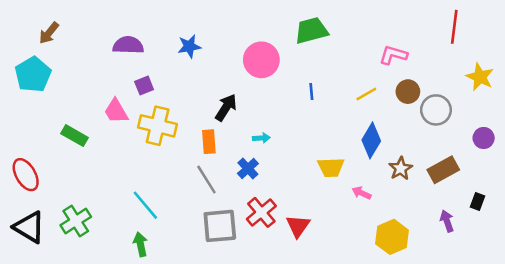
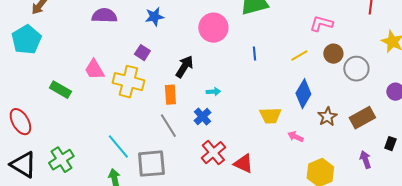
purple square: (144, 85) -> (142, 53), moved, turned -35
gray square: (220, 226) -> (151, 164), moved
red triangle: (298, 226) -> (243, 164), turned -40

